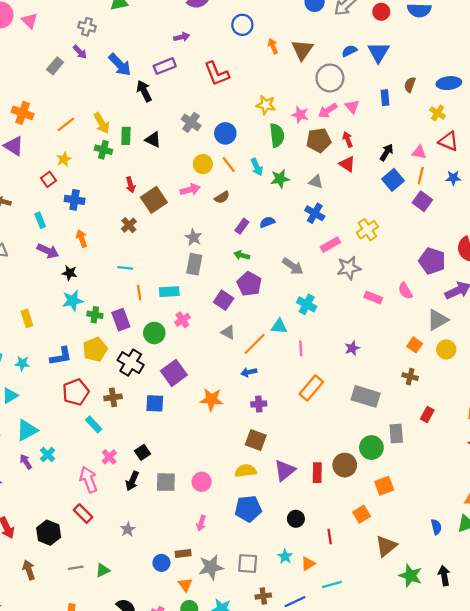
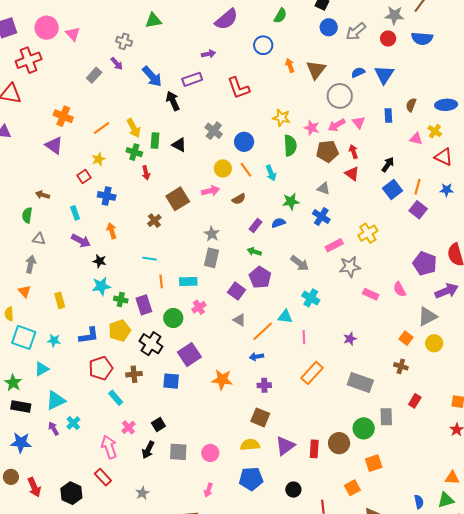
pink triangle: (419, 152) -> (416, 139), moved
green star: (280, 179) -> (291, 201), moved
red arrow: (131, 185) -> (146, 173), moved

